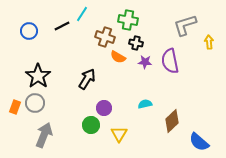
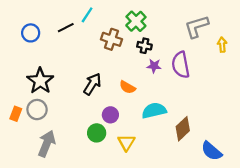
green cross: (128, 20) -> (136, 21), turned 36
orange semicircle: (118, 57) -> (127, 87), moved
cyan semicircle: (145, 104) -> (154, 111), size x1.6

